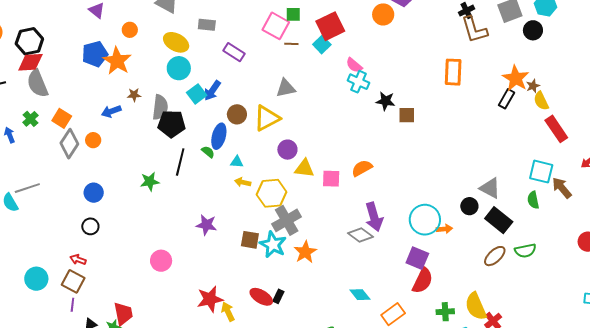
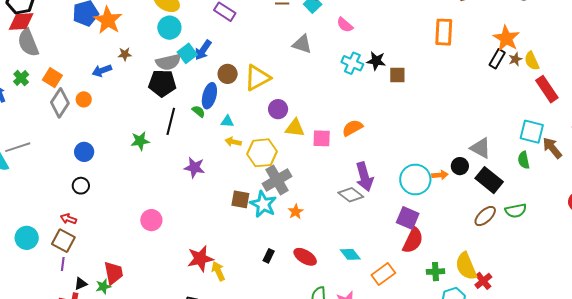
cyan cross: (359, 82) -> (352, 63), moved
brown star: (533, 86) -> (515, 59), moved
gray triangle: (286, 88) -> (302, 44), moved, turned 30
gray semicircle: (160, 107) -> (168, 62), moved, turned 70
purple star: (206, 225) -> (194, 168), moved
orange arrow: (444, 229) -> (440, 175), moved
orange star: (305, 252) -> (296, 212), size x0.7
red ellipse: (261, 297) -> (305, 257), moved

